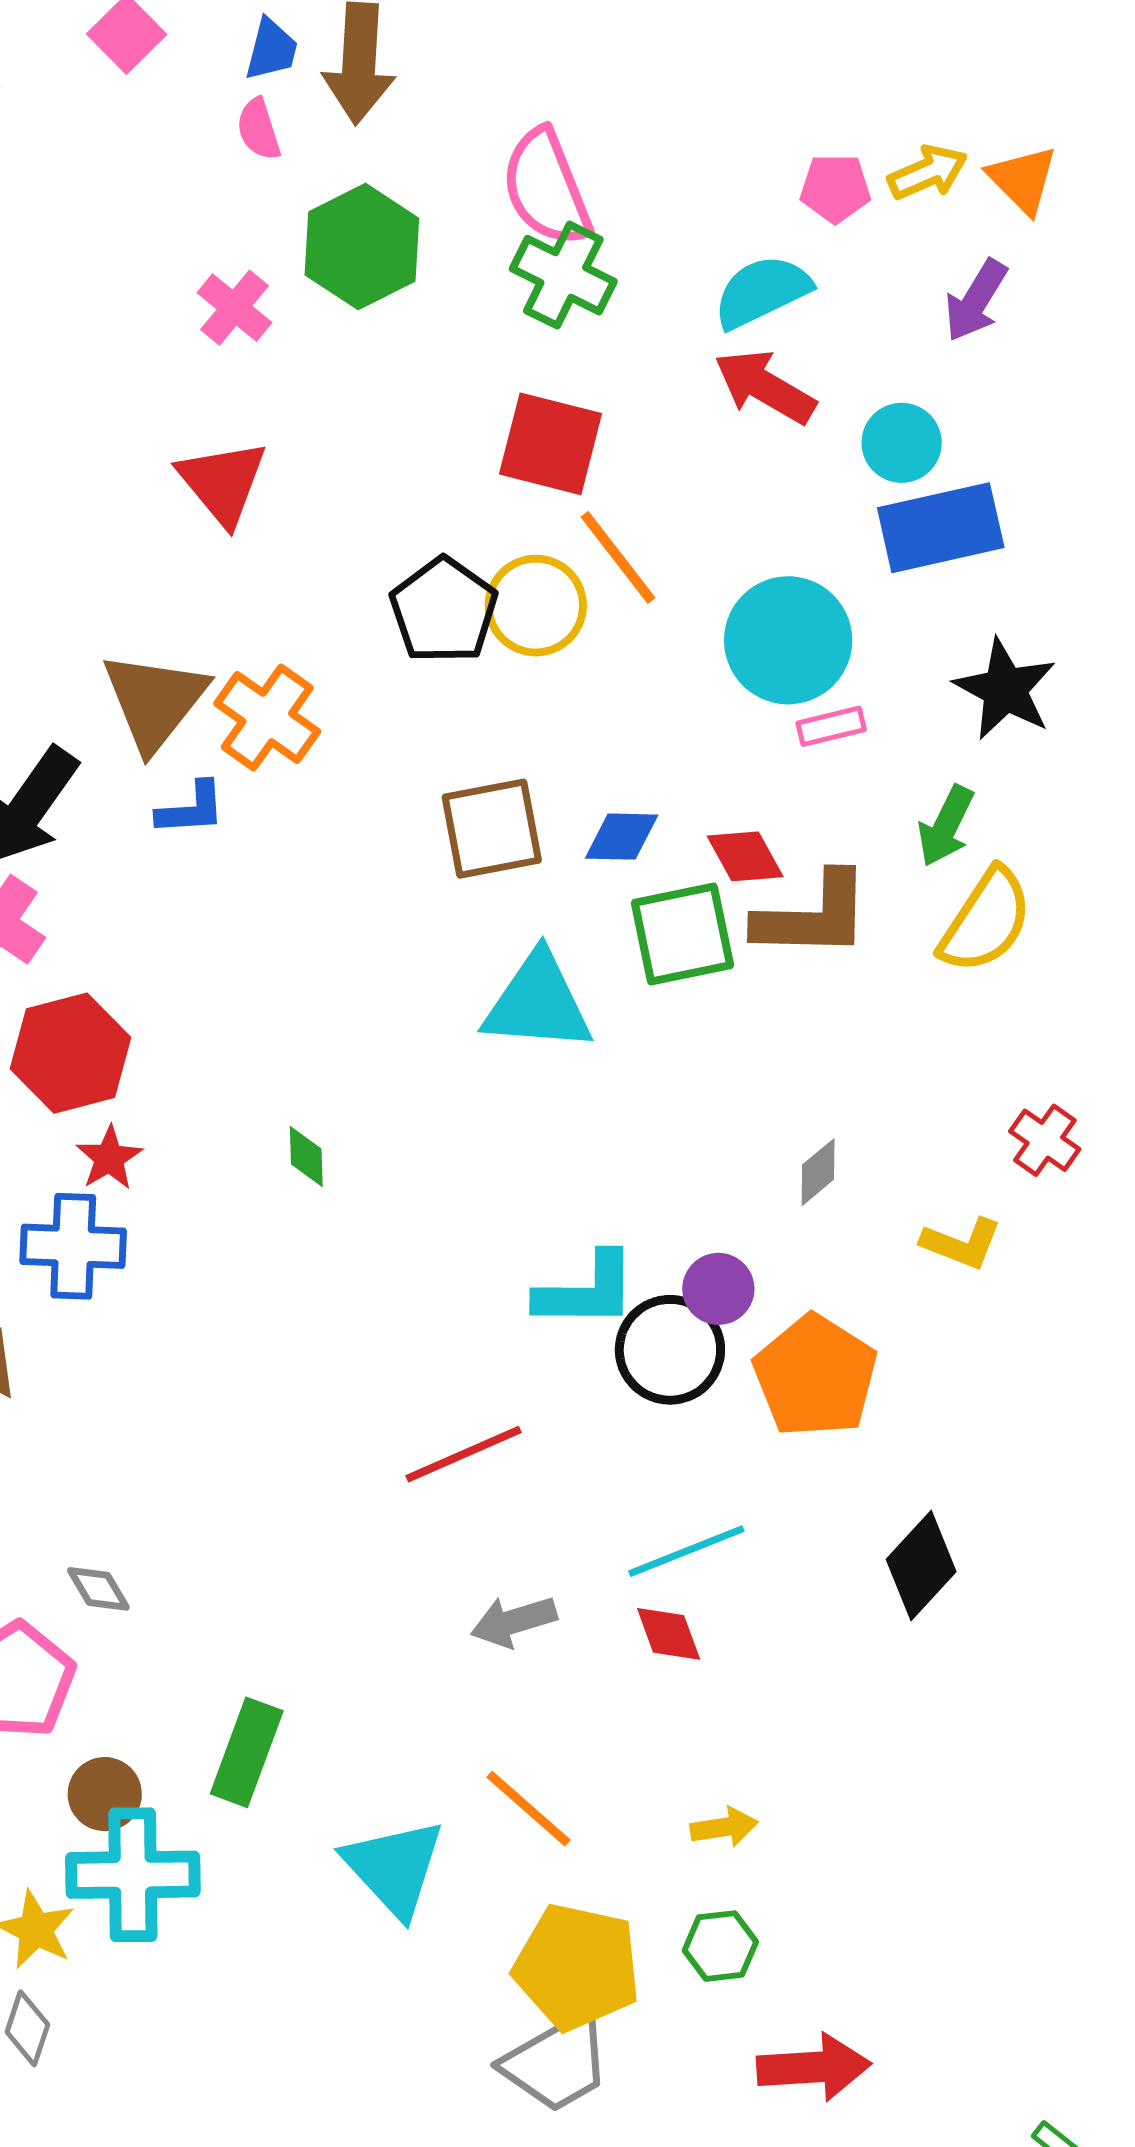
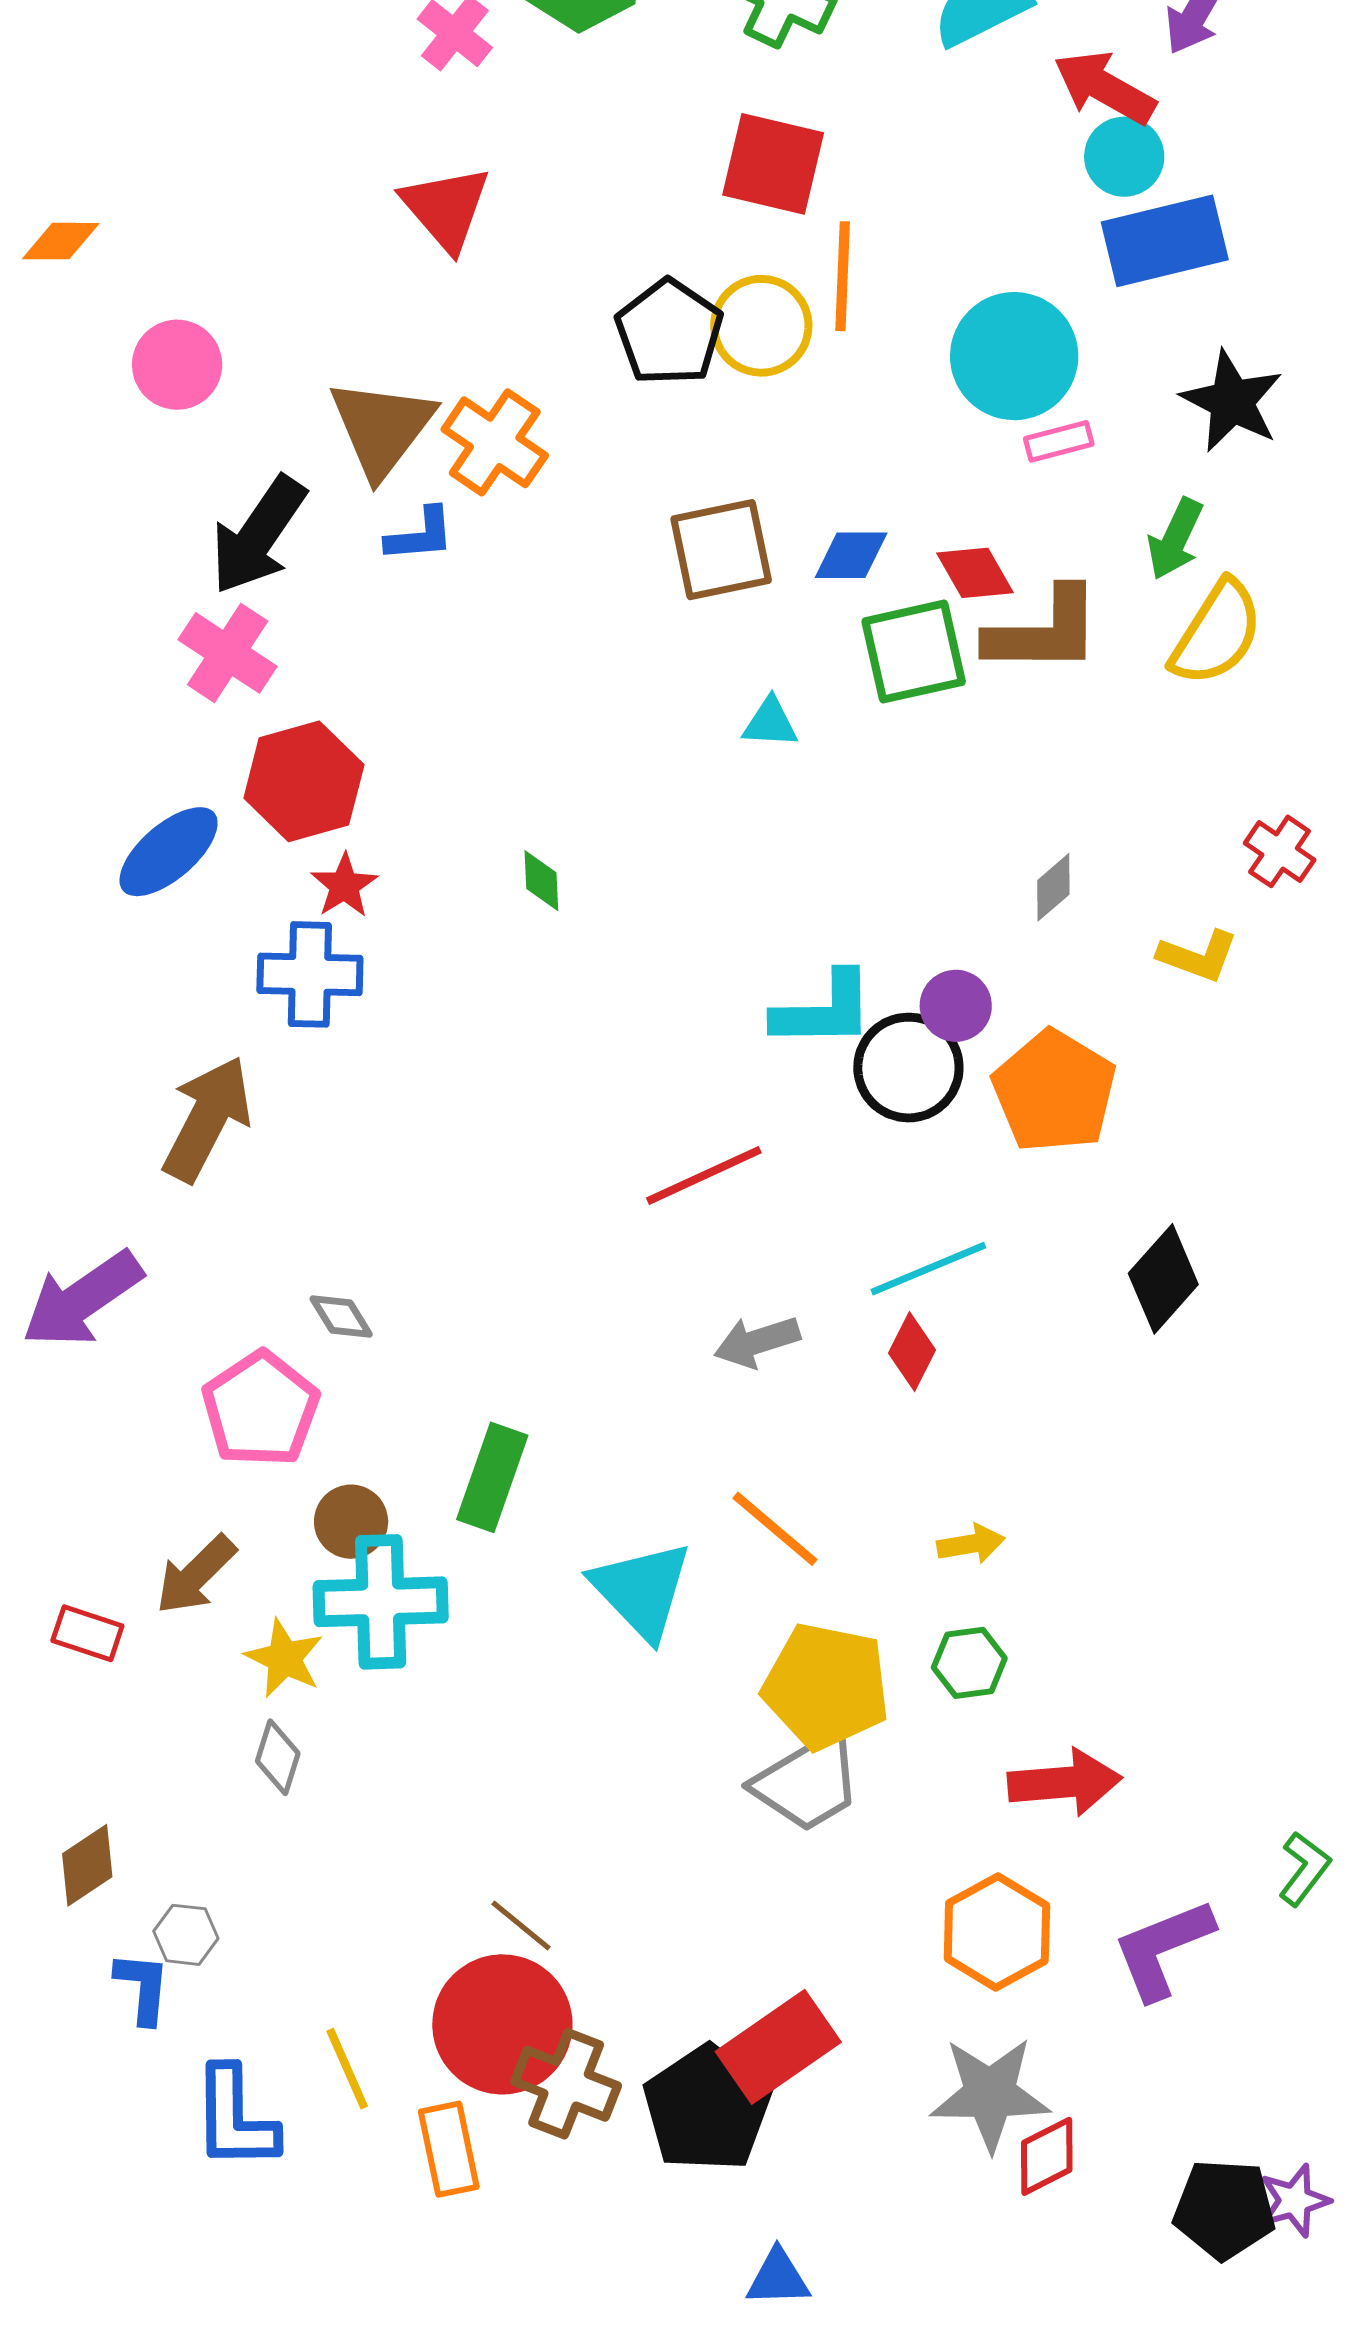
red arrow: (765, 387) -> (1105, 88), moved
orange line: (618, 557) -> (843, 276), turned 41
cyan triangle: (538, 1003) -> (770, 723), size x0.5
red diamond: (669, 1634) -> (912, 1352), turned 48

